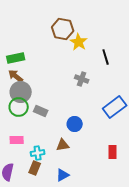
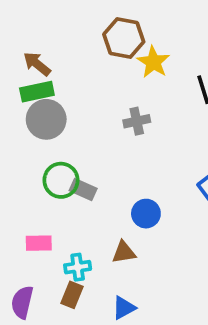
brown arrow: (16, 76) -> (37, 64), moved
gray cross: (82, 79) -> (137, 121), moved, turned -32
gray circle: (21, 92) -> (46, 119), moved
green circle: (19, 107) -> (61, 180), moved

